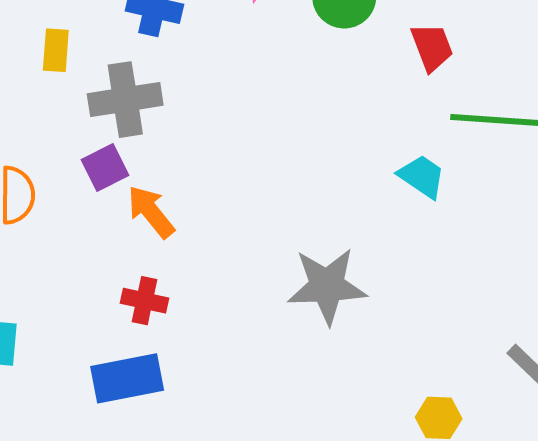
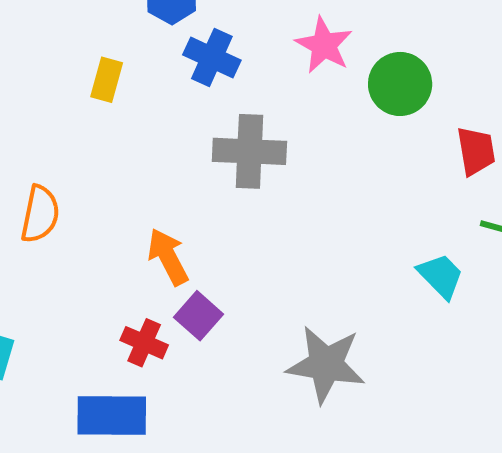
gray cross: (125, 100) -> (249, 151), moved
purple square: (105, 167) -> (199, 316), moved, turned -33

